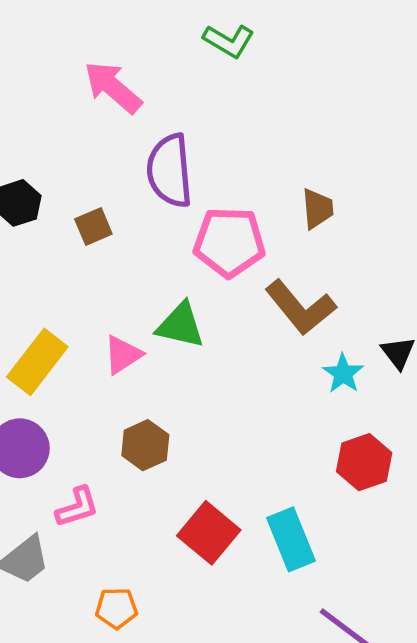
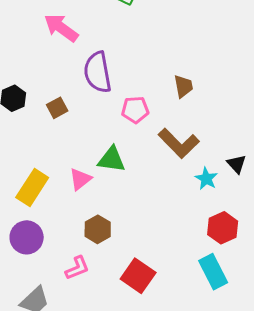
pink pentagon: (229, 242) -> (135, 110), size x0.7
pink L-shape: (77, 507) -> (77, 268), moved
cyan rectangle: (291, 539) -> (213, 272), moved

